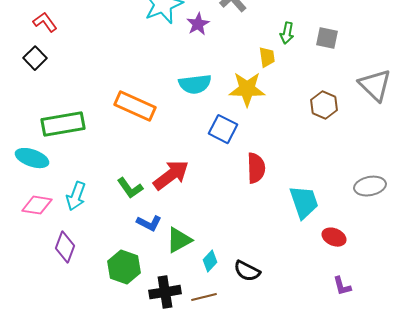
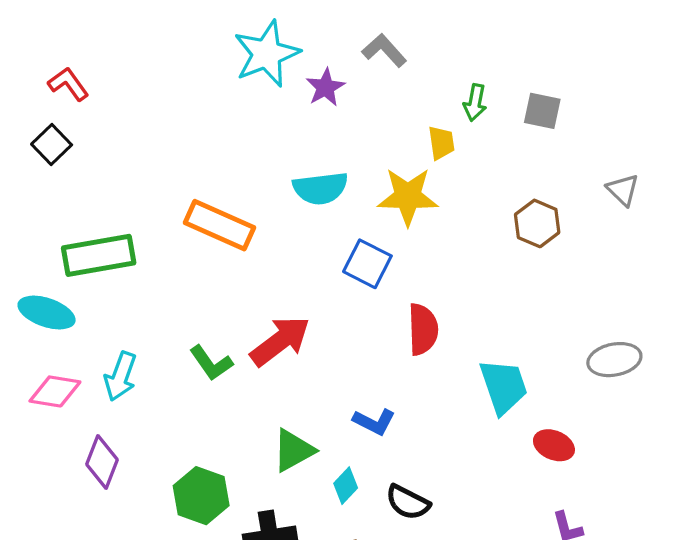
gray triangle: (375, 85) -> (623, 190), size x0.6
blue L-shape: (149, 223) -> (374, 422), moved

